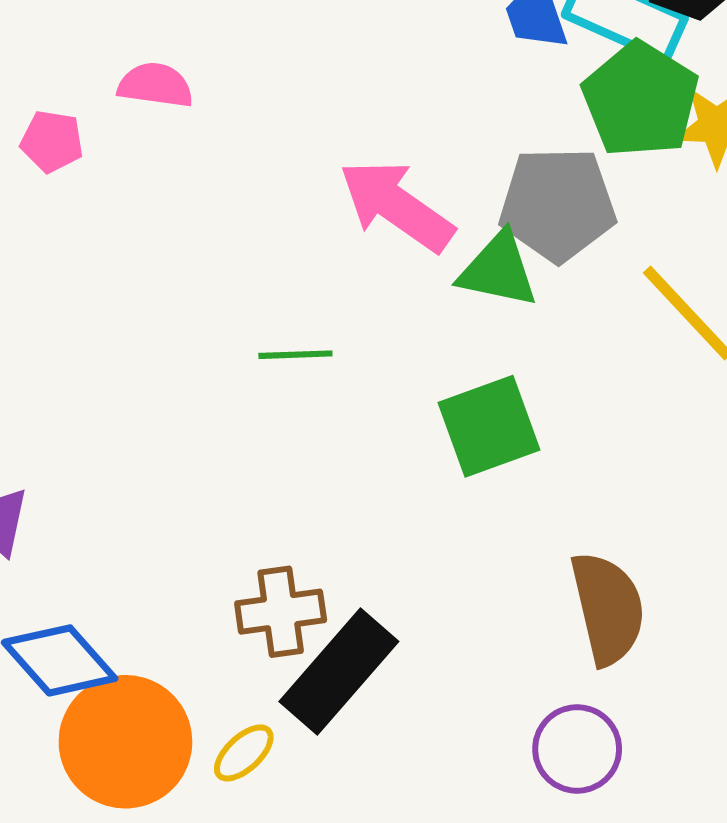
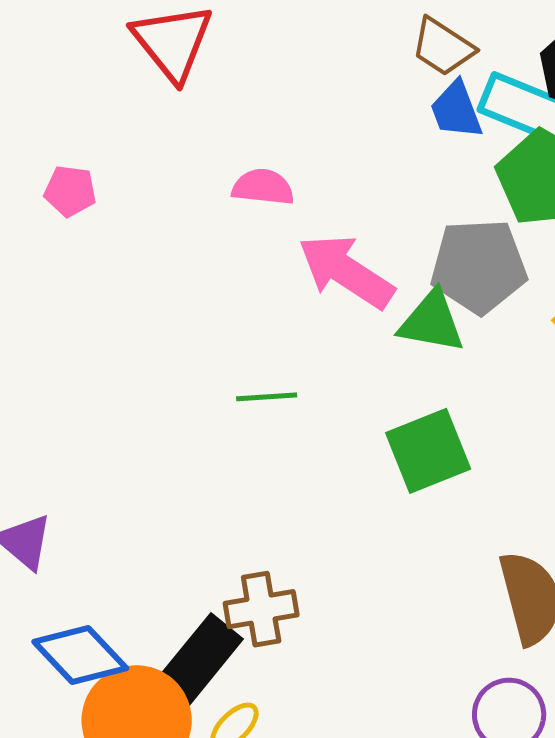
pink semicircle: (155, 85) -> (263, 187), moved
pink pentagon: (52, 141) -> (70, 191), moved
black rectangle: (339, 671) -> (195, 665), moved

